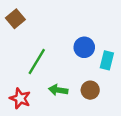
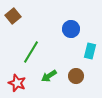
blue circle: (84, 47) -> (71, 29), moved
green arrow: (58, 90) -> (49, 76), turned -42

